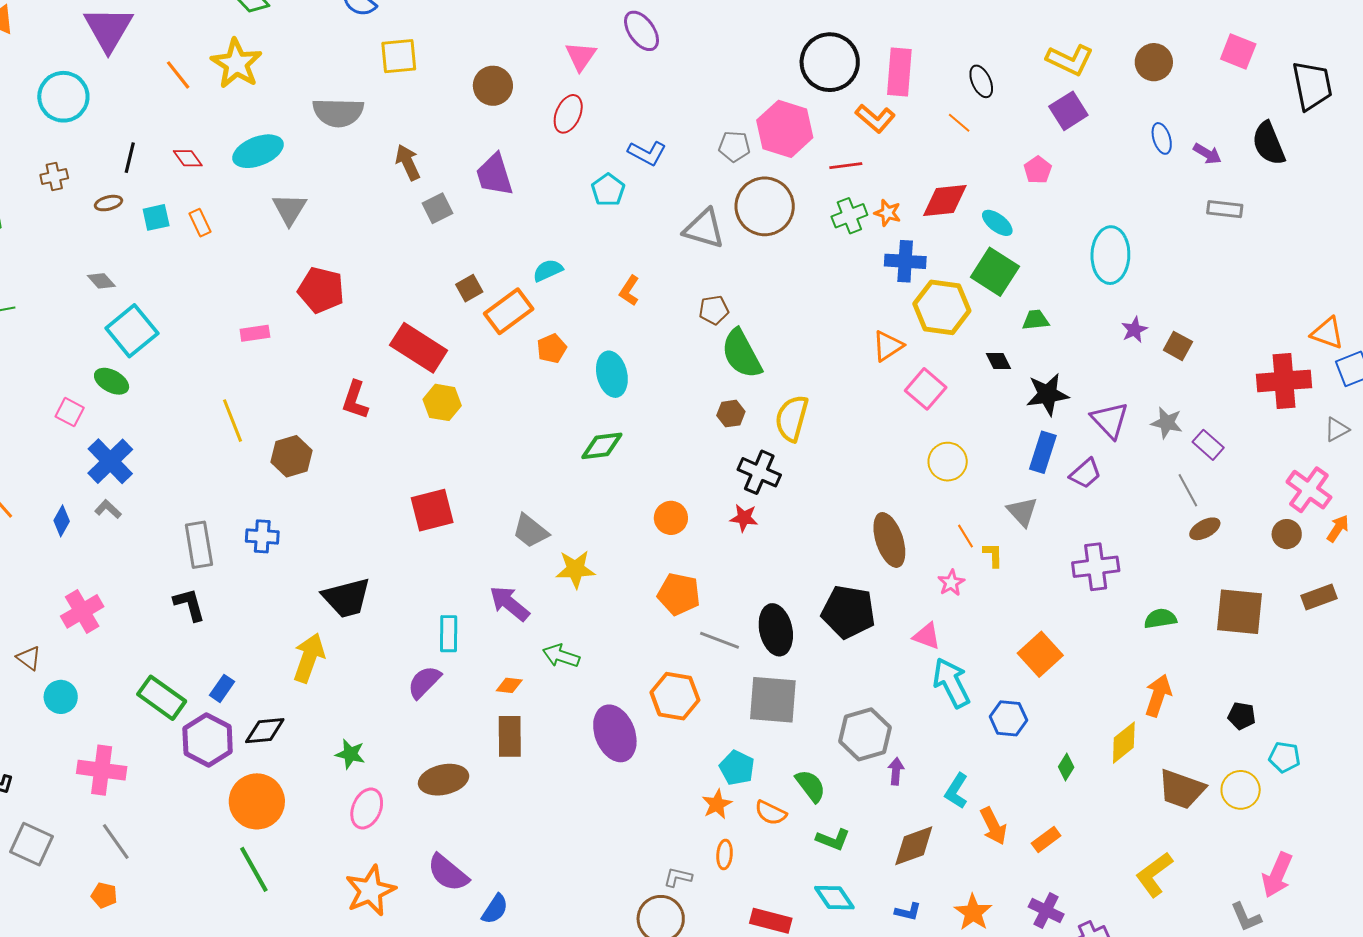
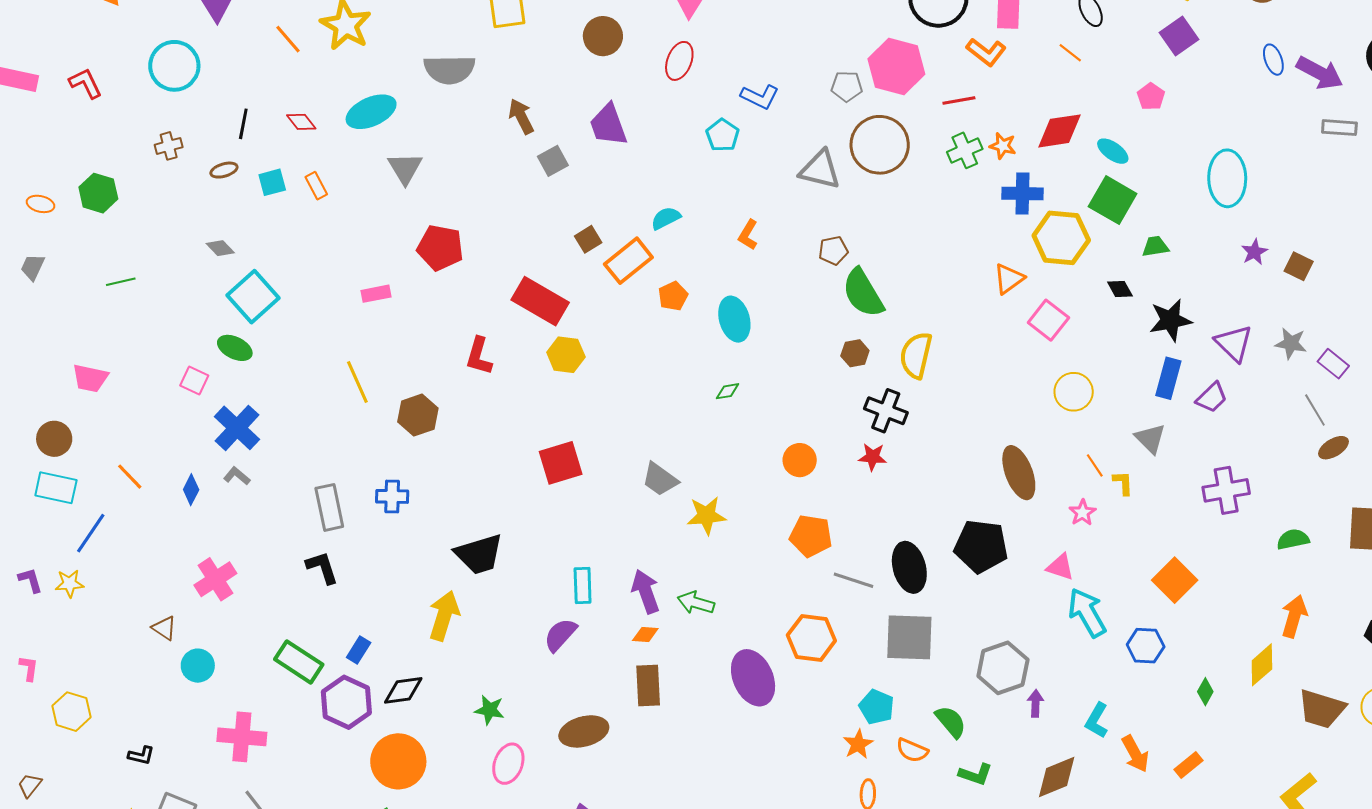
purple arrow: (1207, 154) -> (1320, 73), size x1.6
green diamond: (602, 446) -> (728, 391), size x0.6
purple arrow: (509, 603) -> (646, 591), moved, turned 33

